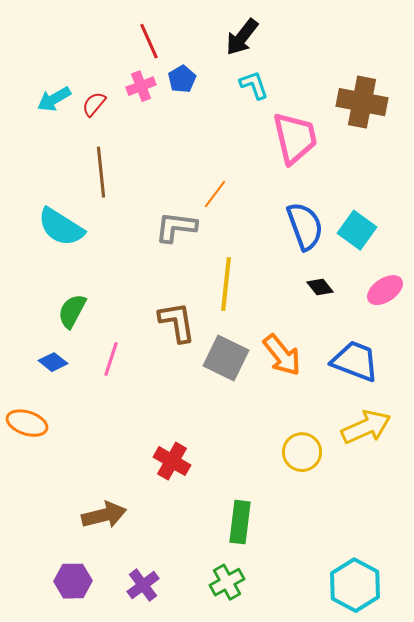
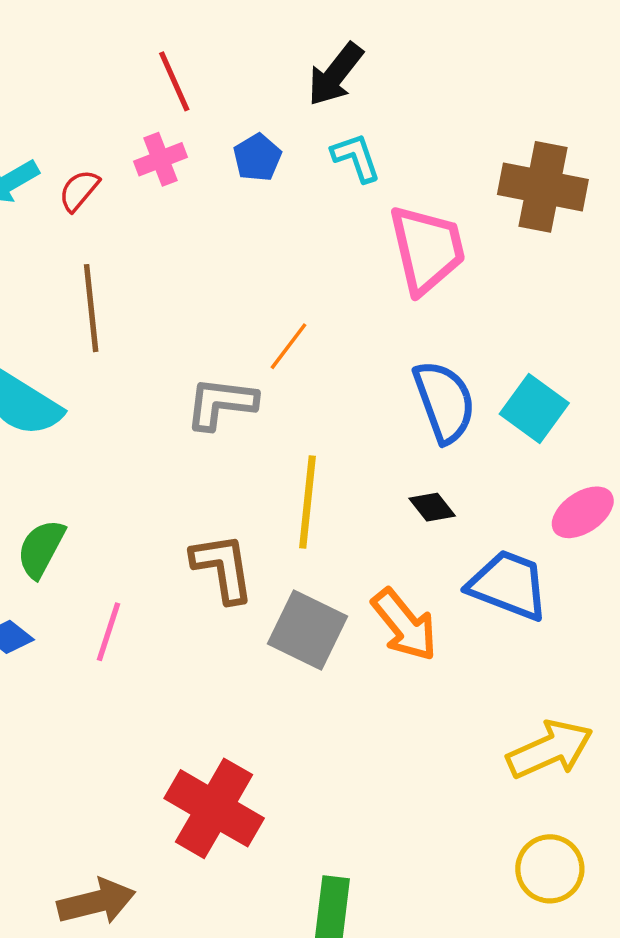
blue pentagon: (182, 79) -> (257, 158), moved
black diamond: (320, 287) -> (432, 507), moved
blue trapezoid: (355, 361) -> (508, 585), moved
yellow circle: (302, 452) -> (550, 869), moved
red cross: (172, 461) -> (214, 808), size x1.5

